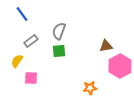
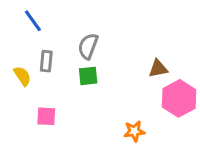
gray rectangle: (31, 41) -> (46, 61), turned -48
yellow semicircle: (17, 61) -> (22, 76), moved, turned 112

